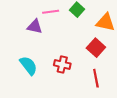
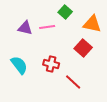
pink line: (51, 12) -> (47, 27), moved
red line: (96, 78) -> (73, 82), moved, turned -36

